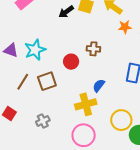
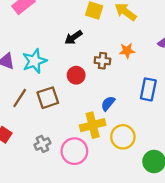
black arrow: (66, 12) -> (73, 37), moved
orange star: (125, 27) -> (127, 51), moved
yellow circle: (121, 120) -> (123, 137), moved
pink circle: (84, 135) -> (74, 151), moved

